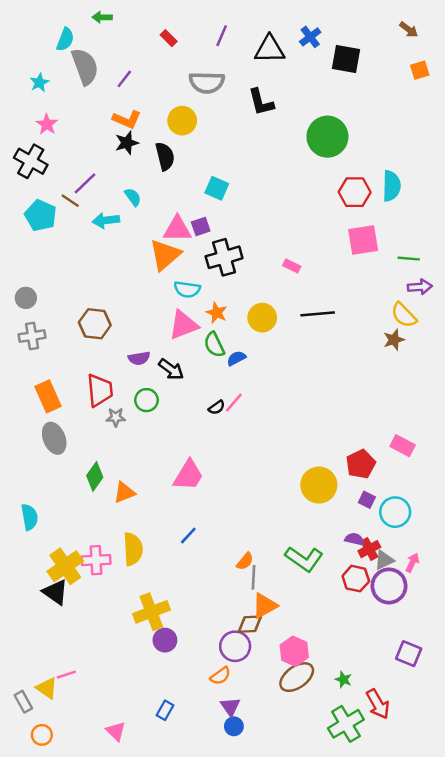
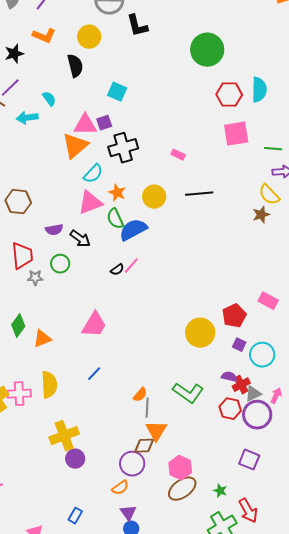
black L-shape: (261, 102) -> (137, 26), moved
black star: (127, 143) -> (14, 54), moved
cyan semicircle: (187, 289) -> (93, 174), turned -55
blue semicircle: (236, 358) -> (133, 230), size x1.8
orange triangle: (265, 606) -> (156, 431), turned -30
purple square: (409, 654) -> (249, 460), moved

